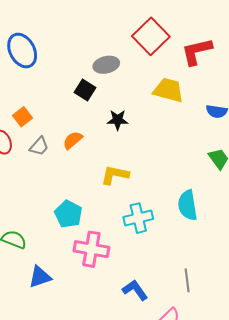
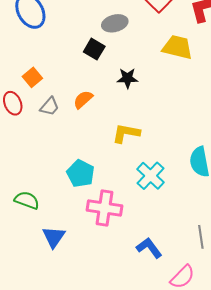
cyan cross: (138, 218) -> (151, 176), turned -32
blue triangle: (40, 277) -> (54, 237), turned -35

